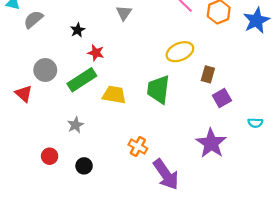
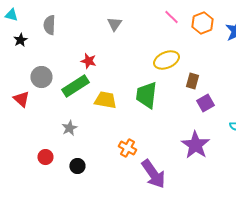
gray semicircle: (33, 19) -> (49, 25), moved, turned -48
black star: (78, 30) -> (20, 40), moved

